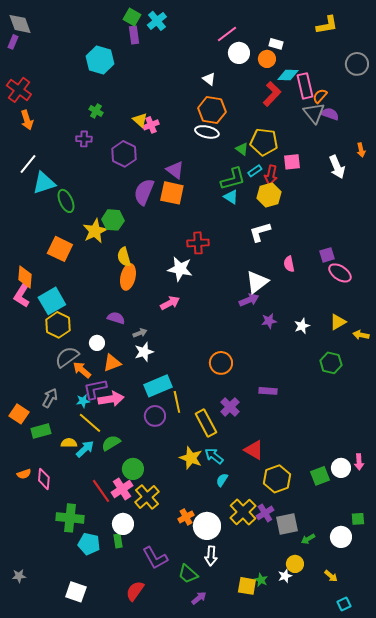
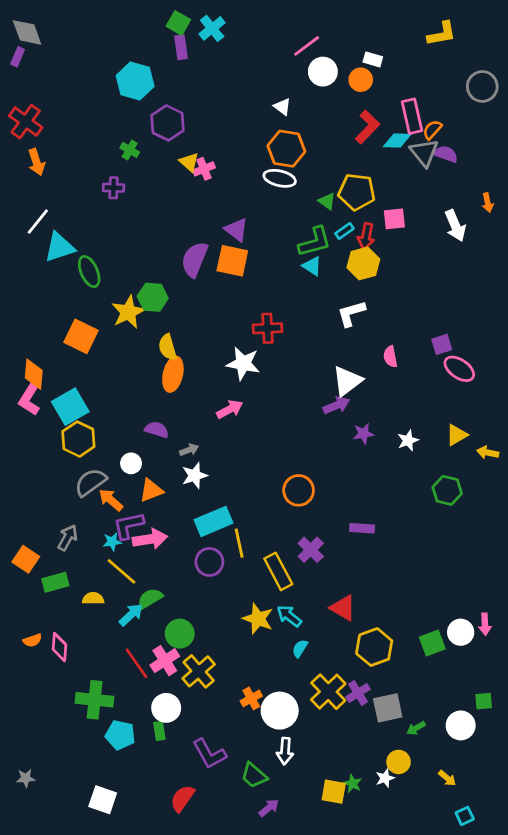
cyan diamond: (288, 75) -> (397, 140), moved
purple hexagon: (124, 154) -> (168, 123), moved
cyan arrow: (85, 449) -> (131, 615), moved

